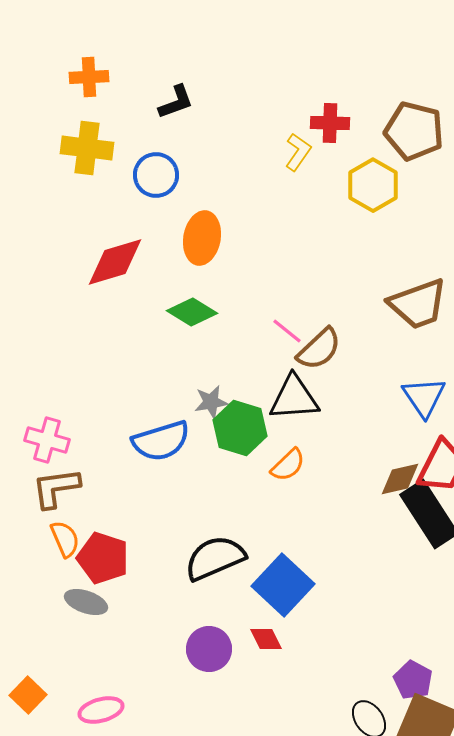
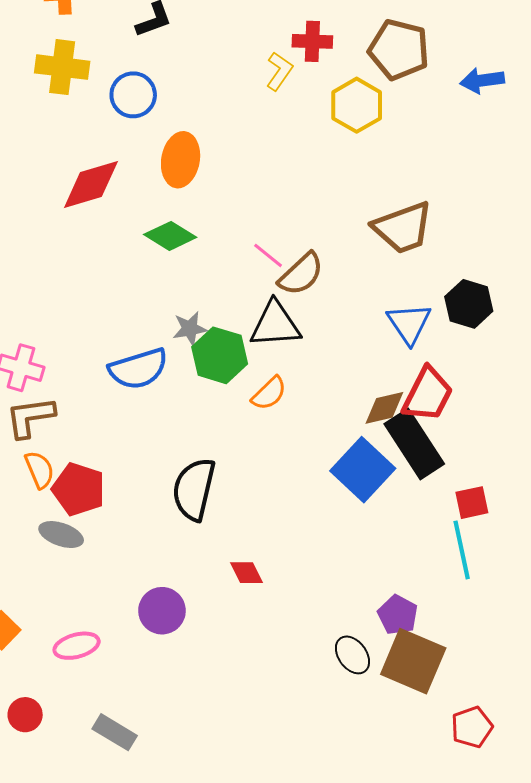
black semicircle: (215, 558) -> (194, 489), turned -54
blue square: (283, 585) -> (363, 470), moved
purple circle: (209, 649) -> (162, 611), moved

